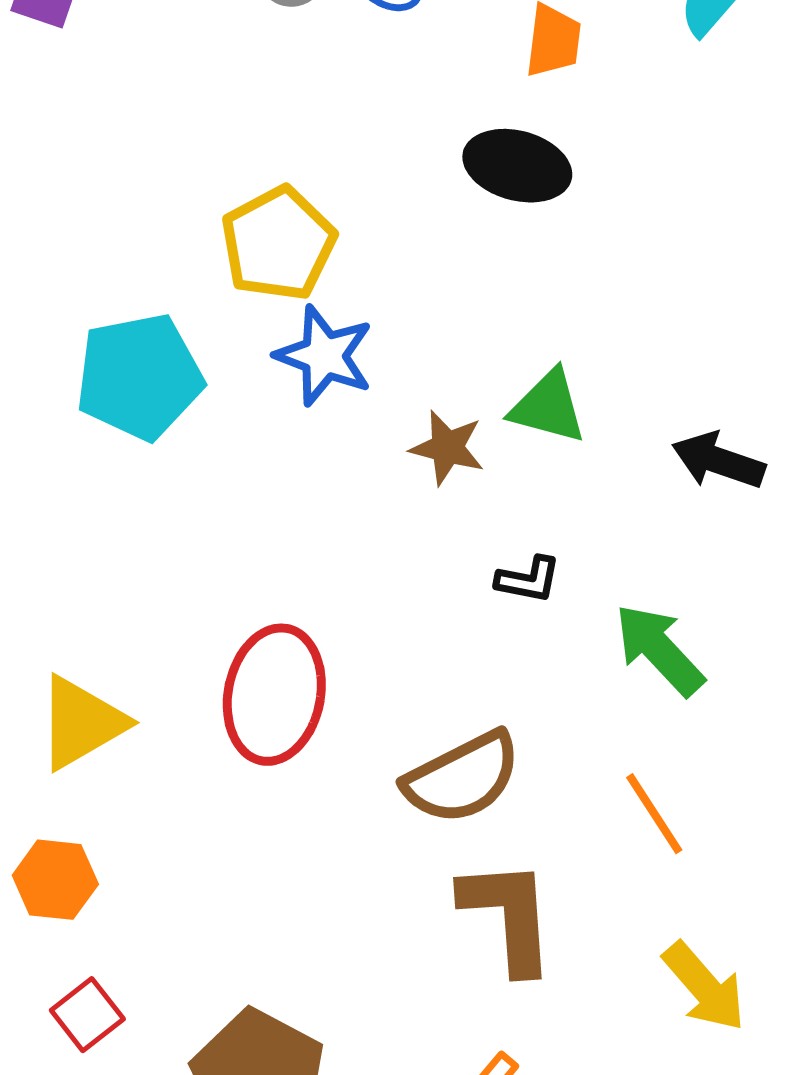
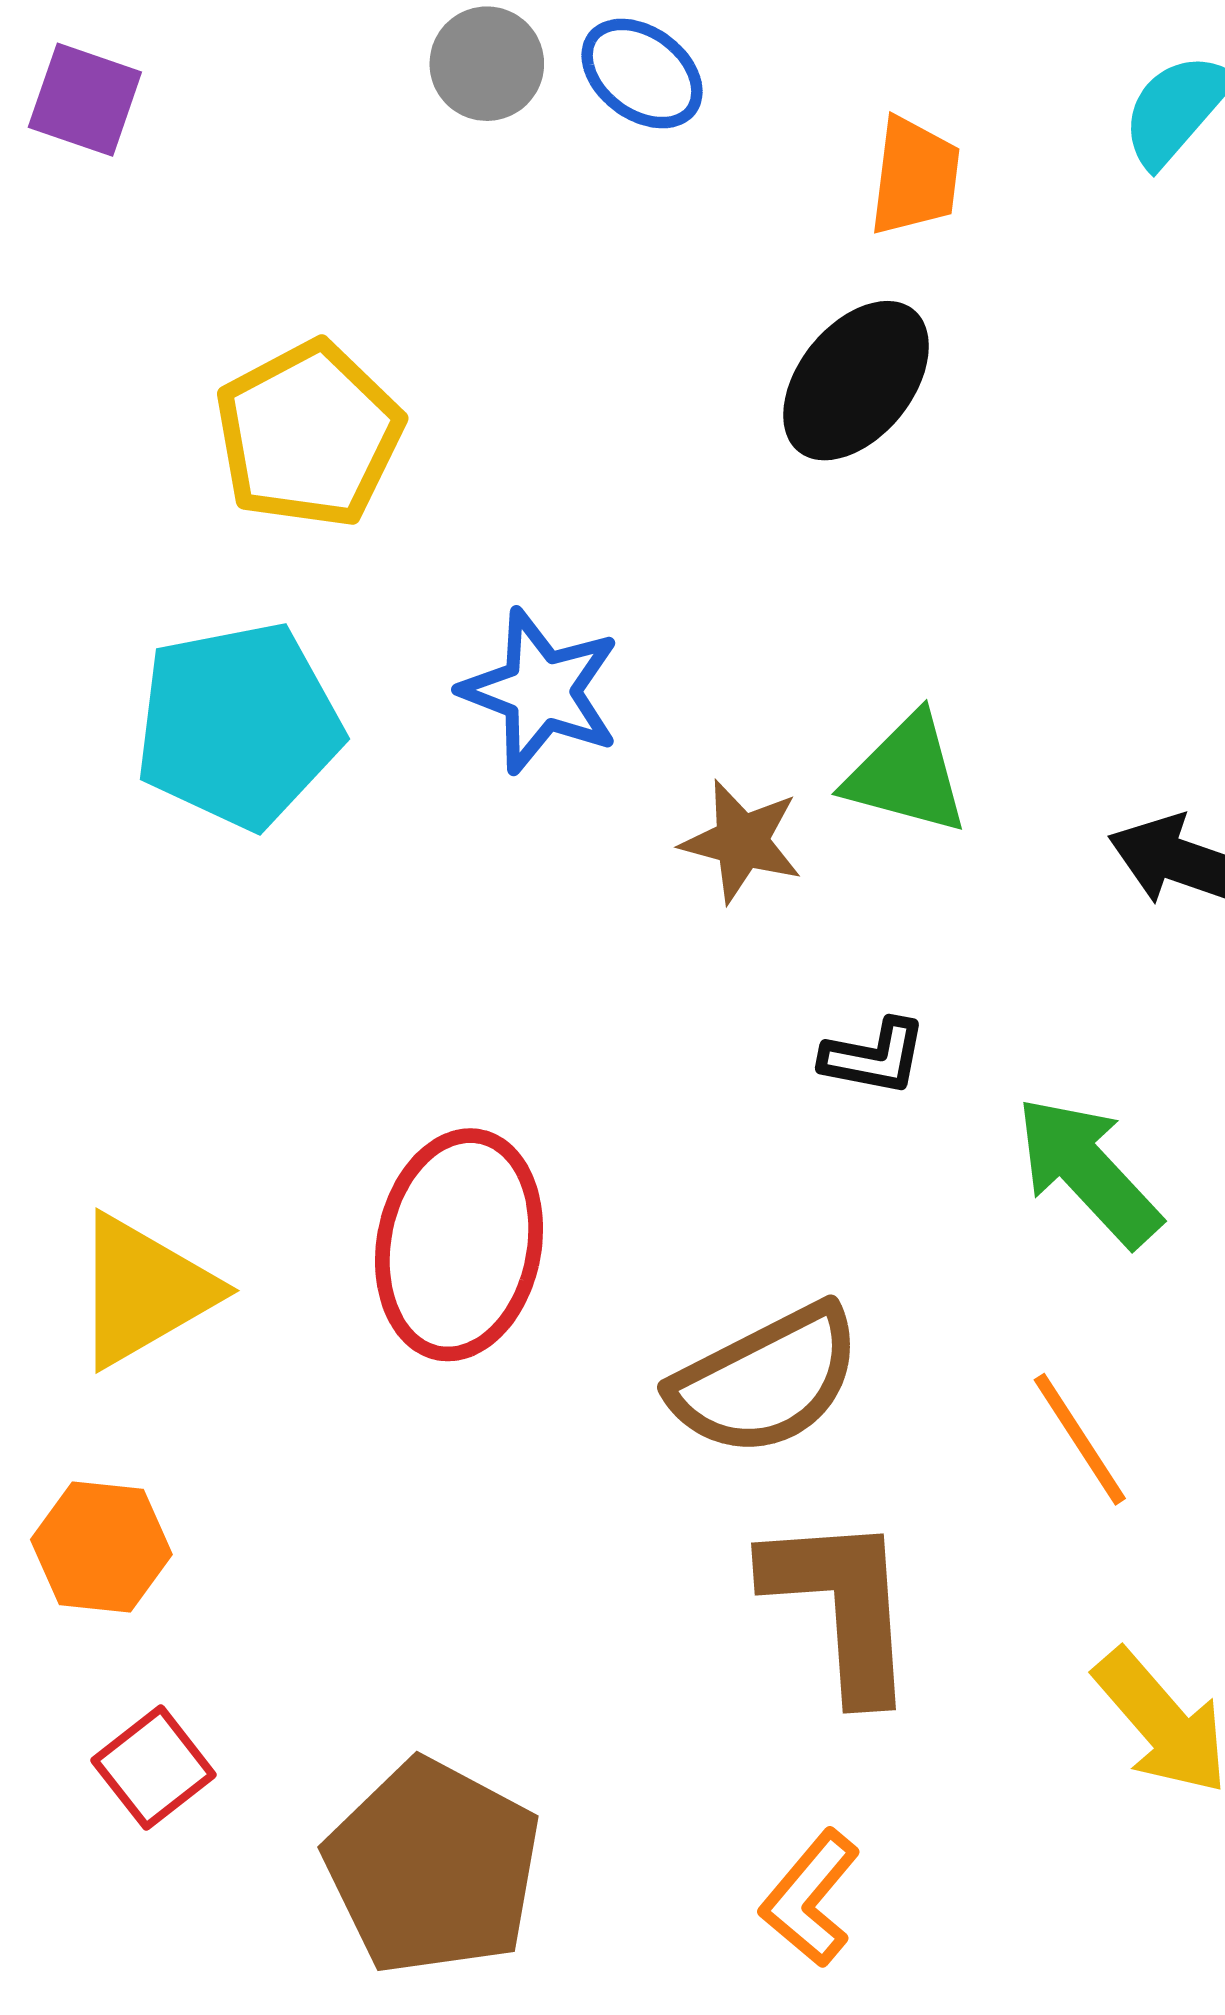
black ellipse: (517, 166) -> (856, 381), turned -66
yellow pentagon: (278, 244) -> (309, 435), moved

